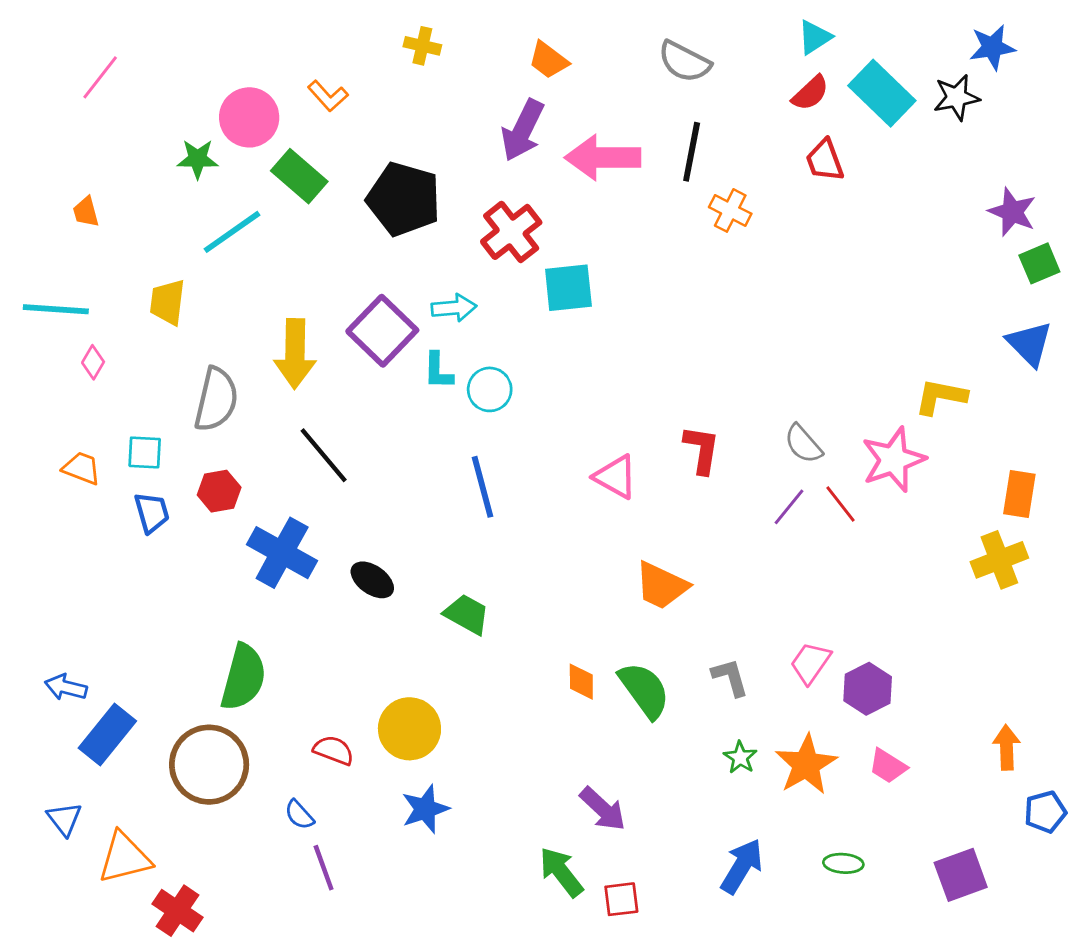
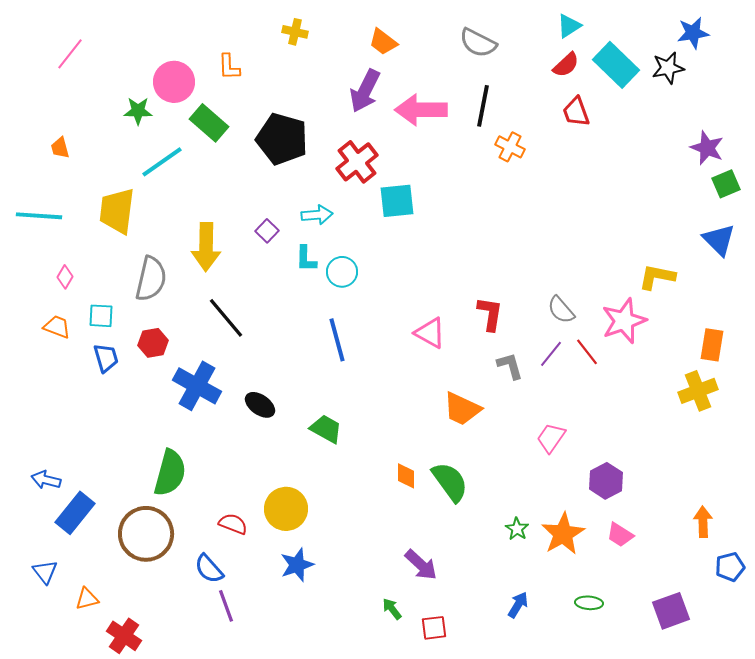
orange L-shape: (328, 96) -> (229, 67), turned 40
yellow trapezoid: (168, 302) -> (117, 211), size x1.4
purple square: (382, 331) -> (267, 231), size x0.5
pink diamond: (93, 362) -> (65, 277), moved
pink trapezoid: (810, 663) -> (551, 438), moved
gray L-shape: (730, 677) -> (510, 366), moved
blue semicircle: (299, 815) -> (209, 569), size x1.4
orange triangle: (125, 858) -> (87, 599), size x0.6
blue arrow: (742, 866) -> (518, 605), size x0.7
green arrow: (561, 872) -> (392, 609), size x0.6

